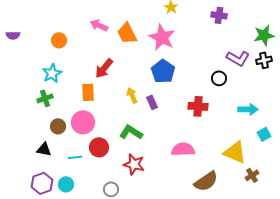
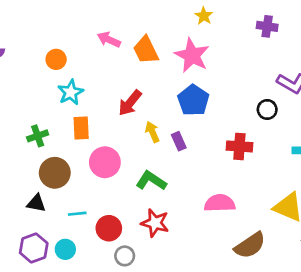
red arrow: (104, 68) -> (130, 103), moved
cyan star: (52, 73) -> (71, 92), moved
orange rectangle: (88, 92) -> (81, 128), moved
pink circle: (83, 122) -> (105, 162), moved
brown circle: (58, 126) -> (55, 173), size x1.5
red circle: (99, 147) -> (109, 228), moved

